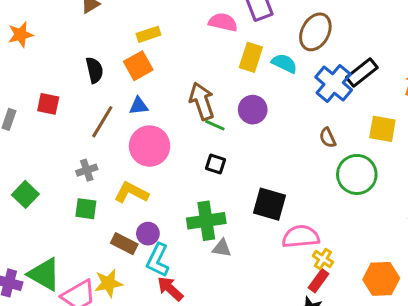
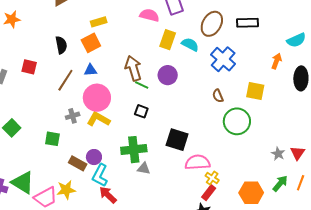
black rectangle: (362, 72) -> (248, 23), moved, turned 35
gray cross: (87, 170) -> (73, 116), moved
yellow L-shape: (131, 193) -> (98, 119), moved

